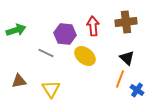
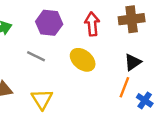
purple hexagon: (65, 34) -> (49, 23), moved
black triangle: (127, 58) -> (133, 62), turned 42

